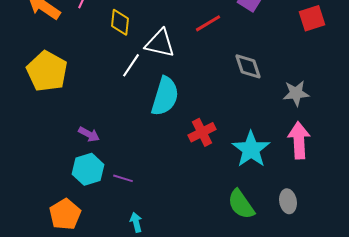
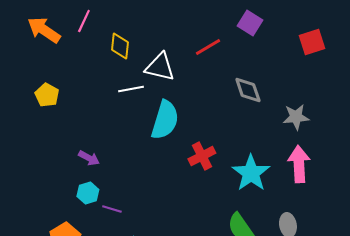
white line: (131, 65) -> (131, 89), turned 45
yellow pentagon: (47, 71) -> (47, 95), size x0.6
cyan hexagon: (88, 169) -> (88, 193), size x0.7
purple line: (123, 178) -> (112, 209), moved

